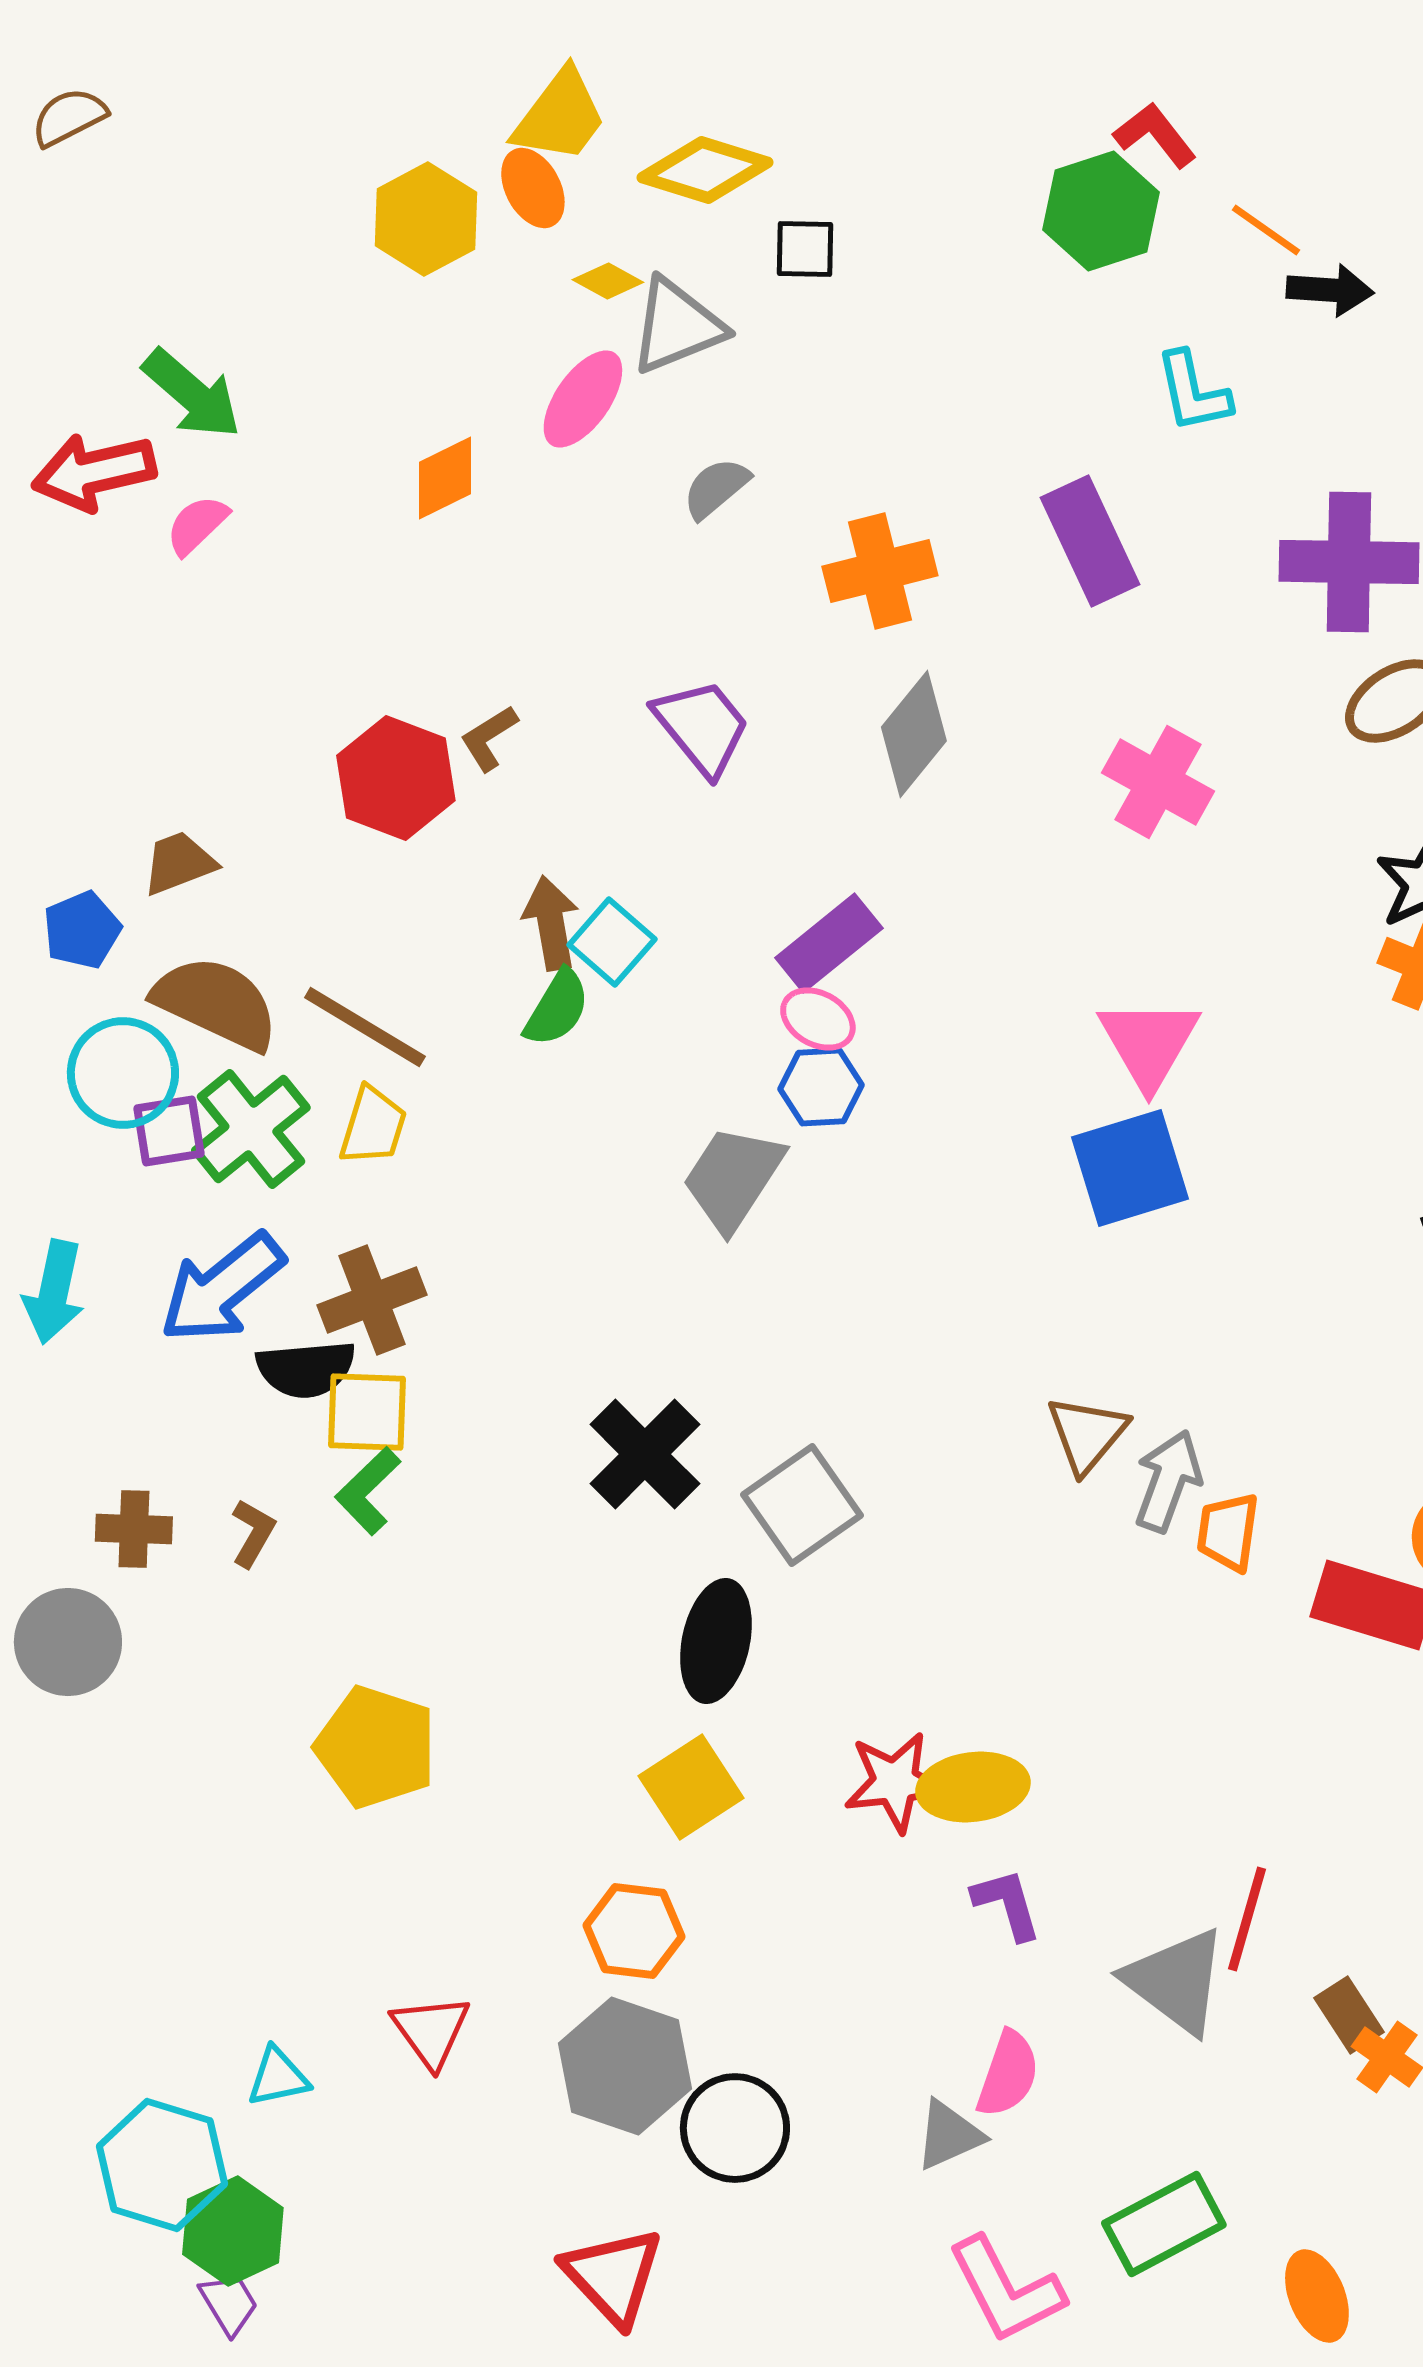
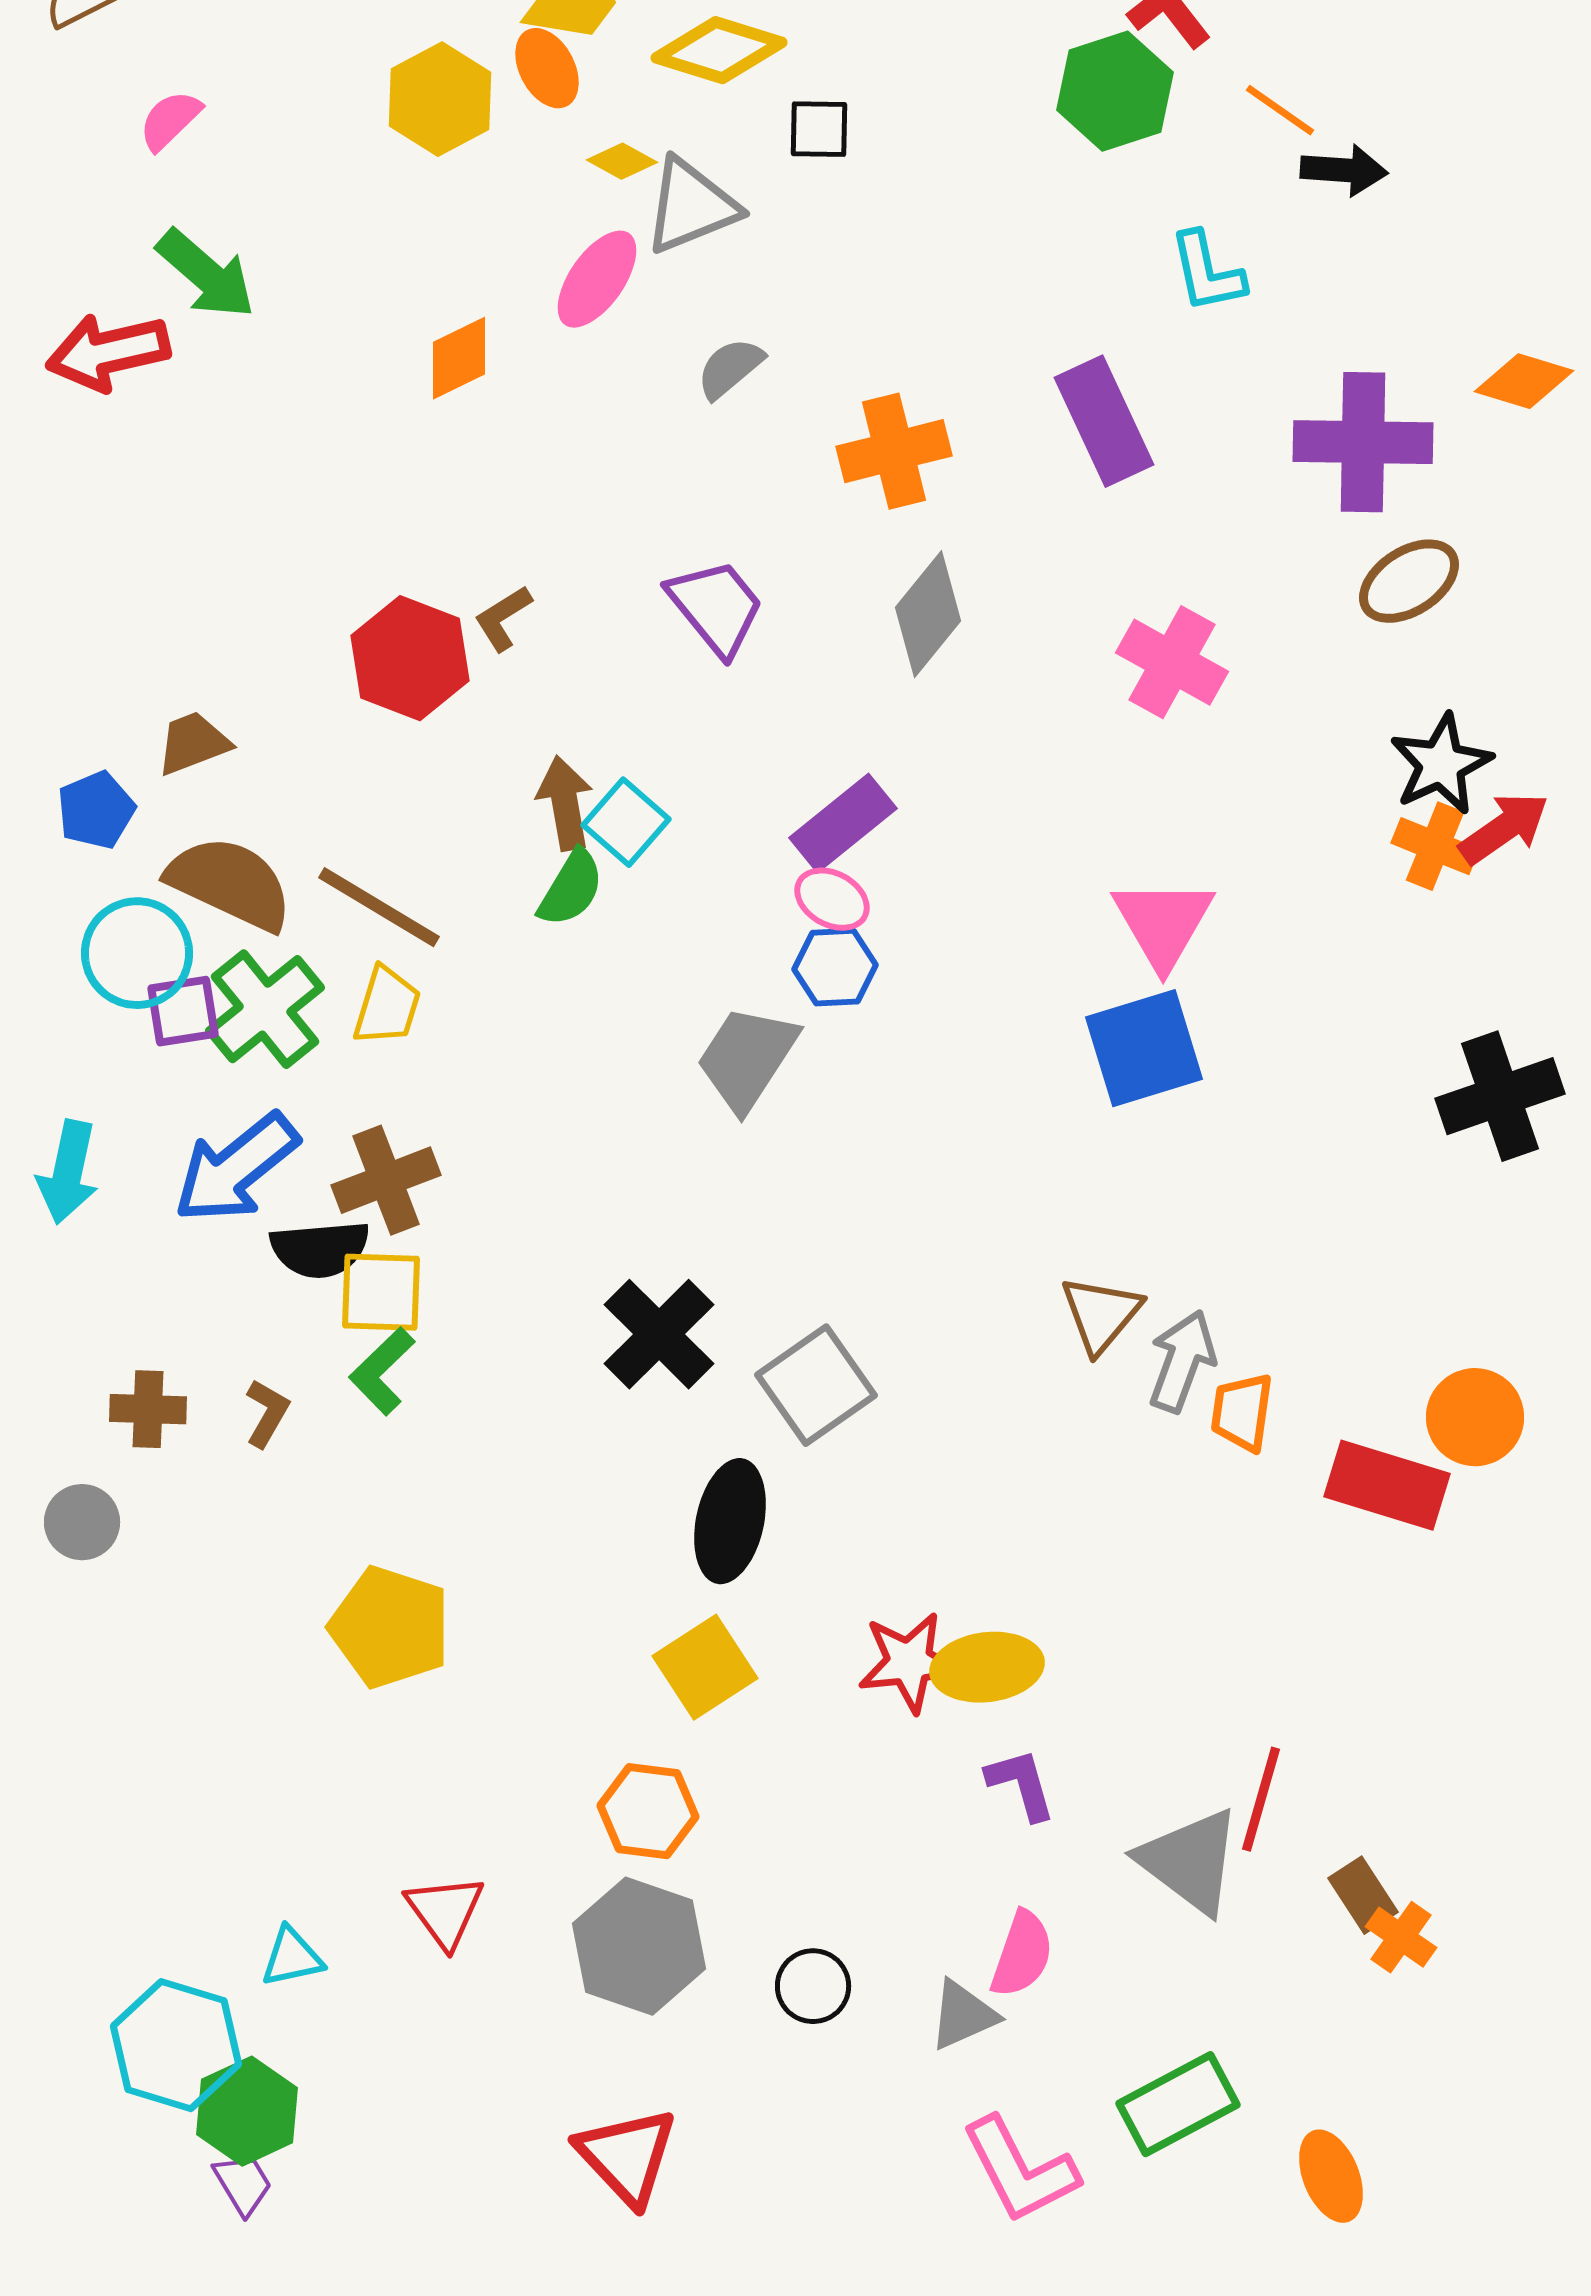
pink semicircle: (197, 525) -> (170, 120), moved
gray circle: (68, 1642) -> (82, 1522), size x0.7
black circle: (735, 2128) -> (813, 1986), moved, size x0.7

